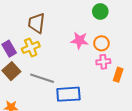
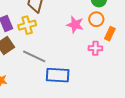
orange circle: (101, 43) -> (96, 19), moved
orange rectangle: (118, 75) -> (110, 34), moved

